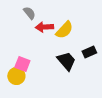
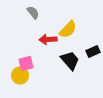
red arrow: (44, 27) -> (48, 39), moved
pink square: (22, 64) -> (26, 63), turned -35

